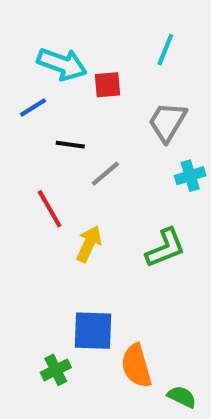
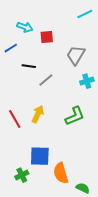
cyan line: (165, 50) -> (85, 14), moved, turned 42
cyan arrow: (62, 64) -> (25, 27), size x0.7
red line: (50, 209) -> (15, 119), moved

